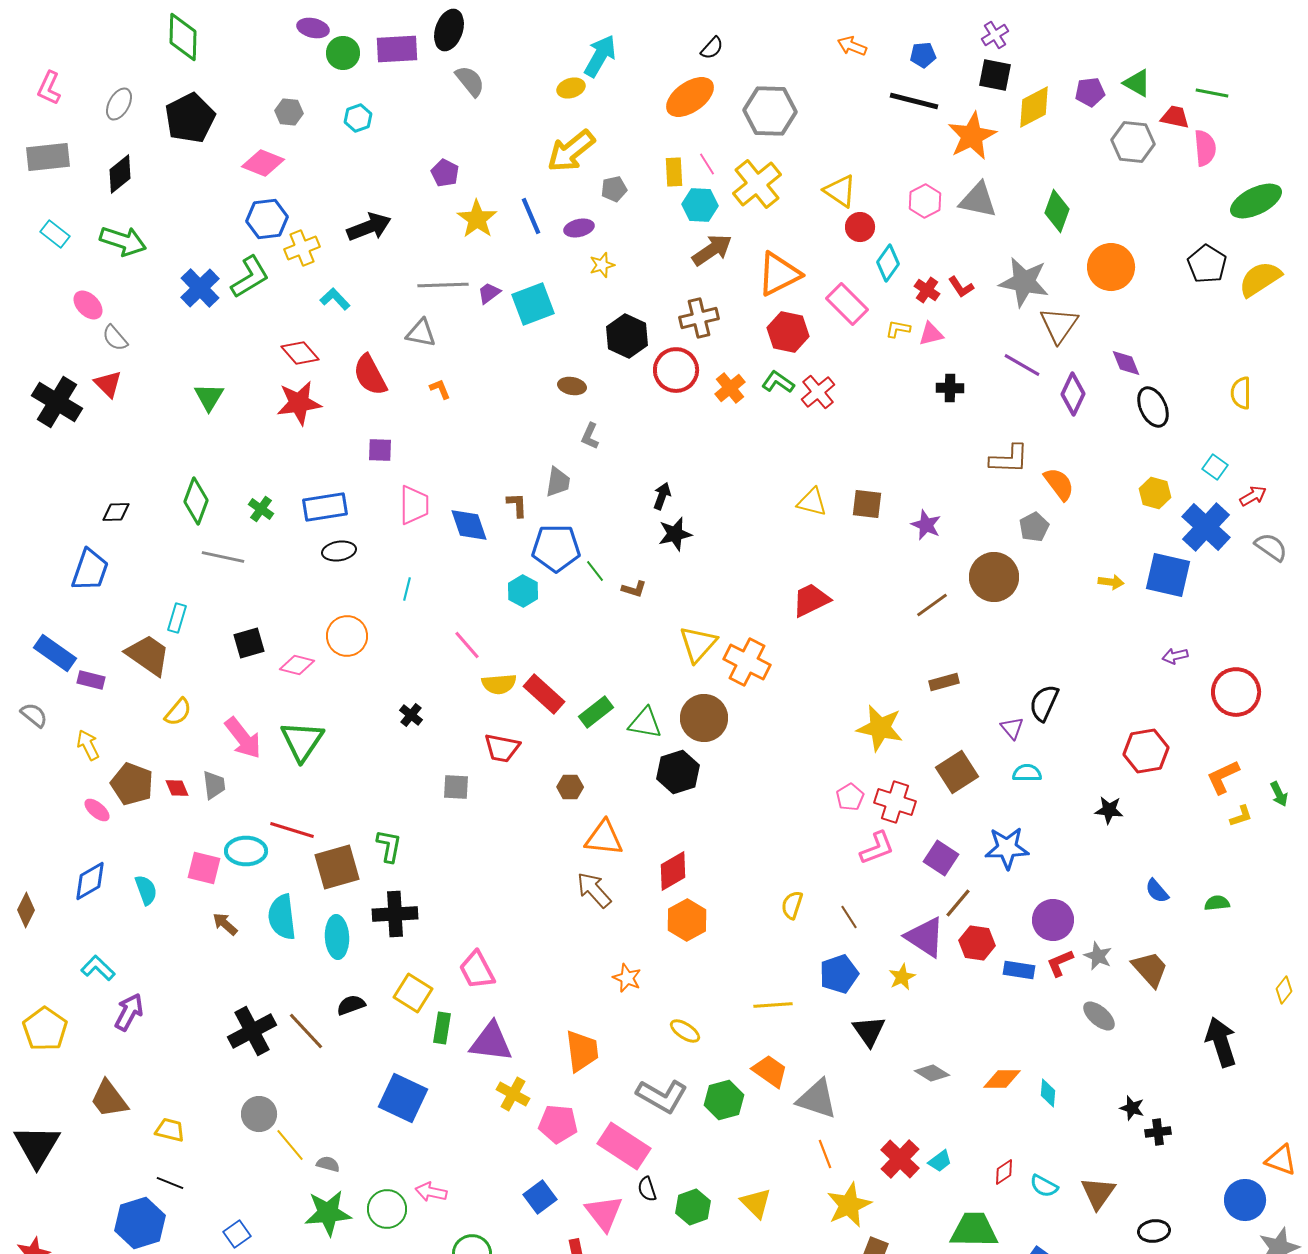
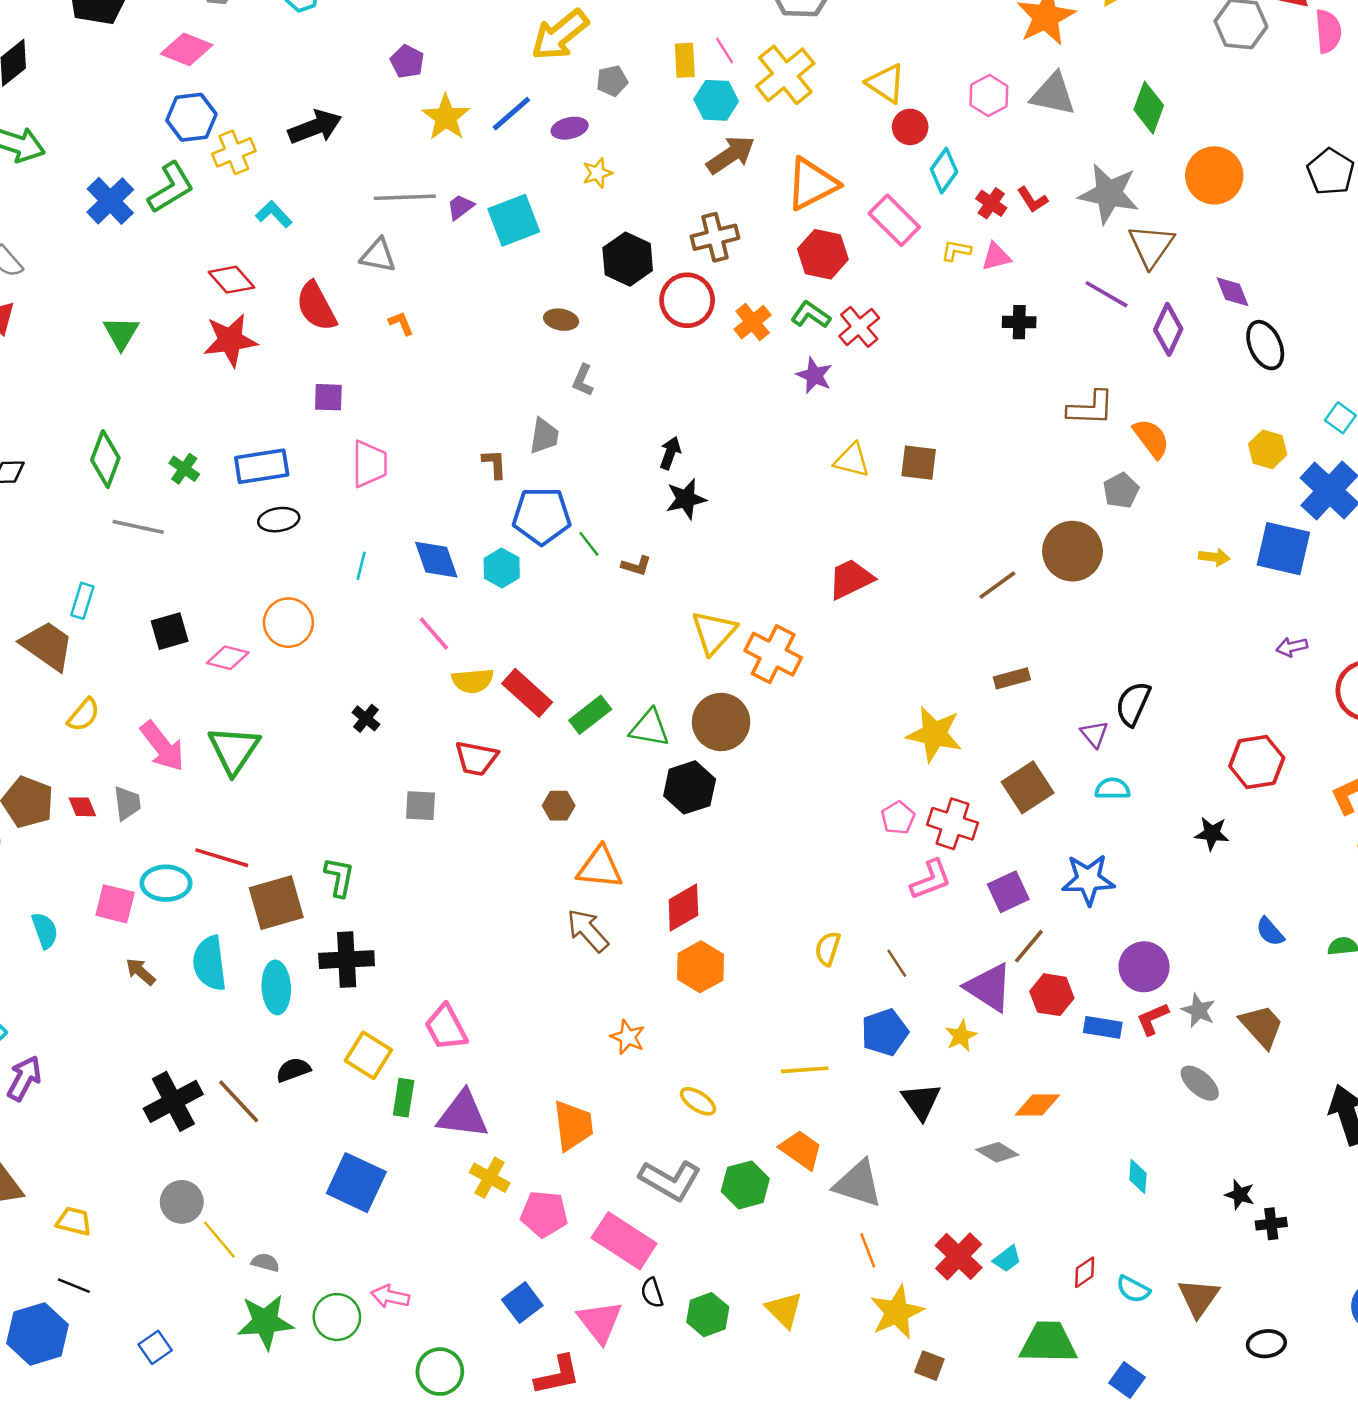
blue line: (531, 216) -> (511, 114), turned 72
blue diamond: (469, 525) -> (436, 560), moved
purple star: (926, 525) -> (814, 375), moved
purple square: (941, 858) -> (1008, 892), turned 32
orange diamond: (1002, 1079) -> (1037, 1105), moved

